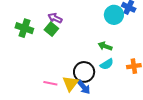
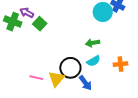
purple arrow: (55, 18) -> (27, 13), moved
green arrow: (105, 46) -> (93, 43), turned -32
blue arrow: (84, 87) -> (85, 83), moved

